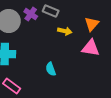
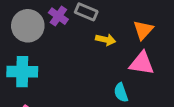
cyan semicircle: (51, 69) -> (121, 92), moved

